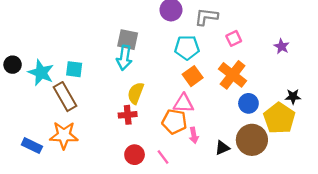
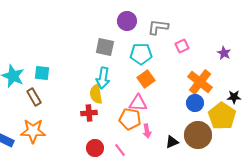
gray square: (128, 40) -> (105, 47), moved
cyan arrow: (124, 58) -> (103, 78), moved
orange cross: (233, 75) -> (200, 82), moved
yellow semicircle: (136, 93) -> (96, 94), turned -30
brown rectangle: (65, 97) -> (34, 97), size x0.7

